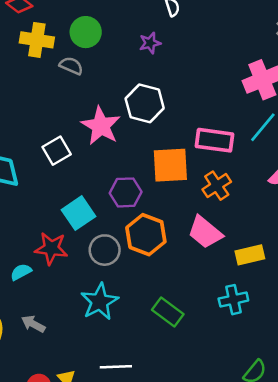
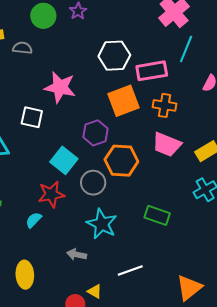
green circle: (86, 32) -> (43, 16), moved
white hexagon: (145, 103) -> (114, 56), moved
white square: (57, 151) -> (32, 117), turned -30
orange cross: (217, 186) -> (164, 105), turned -30
gray arrow: (33, 324) -> (77, 255), moved

